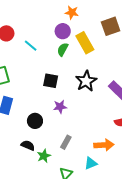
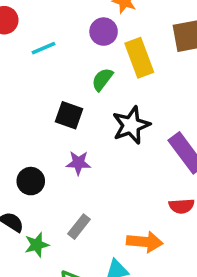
cyan line: (31, 46) -> (44, 48), turned -72
green semicircle: (63, 49) -> (102, 79), moved

